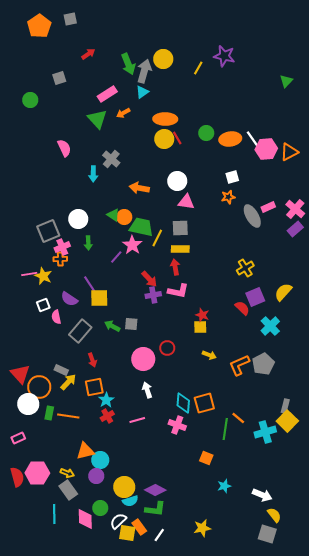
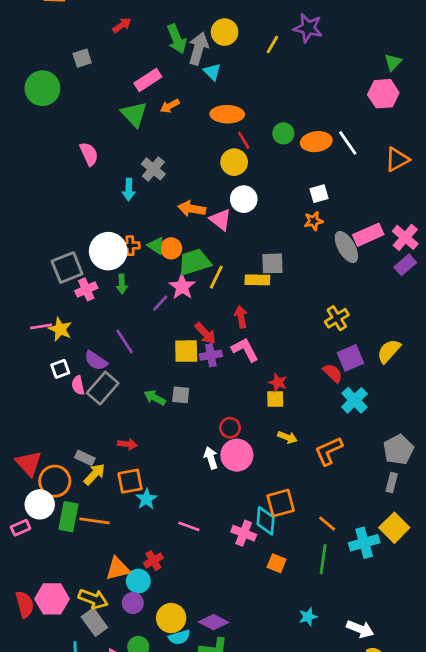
cyan triangle: (142, 92) -> (212, 72), moved, turned -40
green circle: (30, 100) -> (42, 88), size x1.6
yellow circle: (164, 139) -> (234, 162), moved
pink hexagon: (266, 149) -> (383, 94), moved
pink triangle: (186, 202) -> (220, 220), moved, turned 30
pink rectangle: (268, 207) -> (368, 235), size x1.5
white circle: (78, 219) -> (108, 251), size x1.4
green trapezoid: (141, 227) -> (194, 262), turned -30
gray square: (180, 228) -> (272, 263), moved
yellow rectangle: (180, 249) -> (257, 280), moved
orange cross: (60, 259) -> (130, 246), moved
pink L-shape: (178, 291) -> (245, 350), turned -130
yellow square: (99, 298) -> (186, 351), moved
cyan cross: (270, 326) -> (355, 400), moved
gray rectangle: (80, 331) -> (103, 388), moved
pink circle: (143, 359) -> (237, 455), moved
red arrow: (92, 360) -> (127, 444), turned -64
gray pentagon: (263, 364) -> (398, 450), moved
white arrow: (147, 390) -> (211, 458), moved
cyan diamond: (183, 403) -> (266, 521), moved
gray rectangle: (285, 406) -> (392, 483), moved
green rectangle: (49, 413) -> (68, 517), size x1.5
red cross: (107, 416) -> (153, 561), moved
pink line: (137, 420) -> (189, 526), turned 35
green line: (225, 429) -> (323, 559), moved
pink rectangle: (18, 438) -> (21, 528), moved
orange square: (206, 458) -> (277, 563), moved
yellow arrow: (67, 473) -> (93, 599), size x1.5

